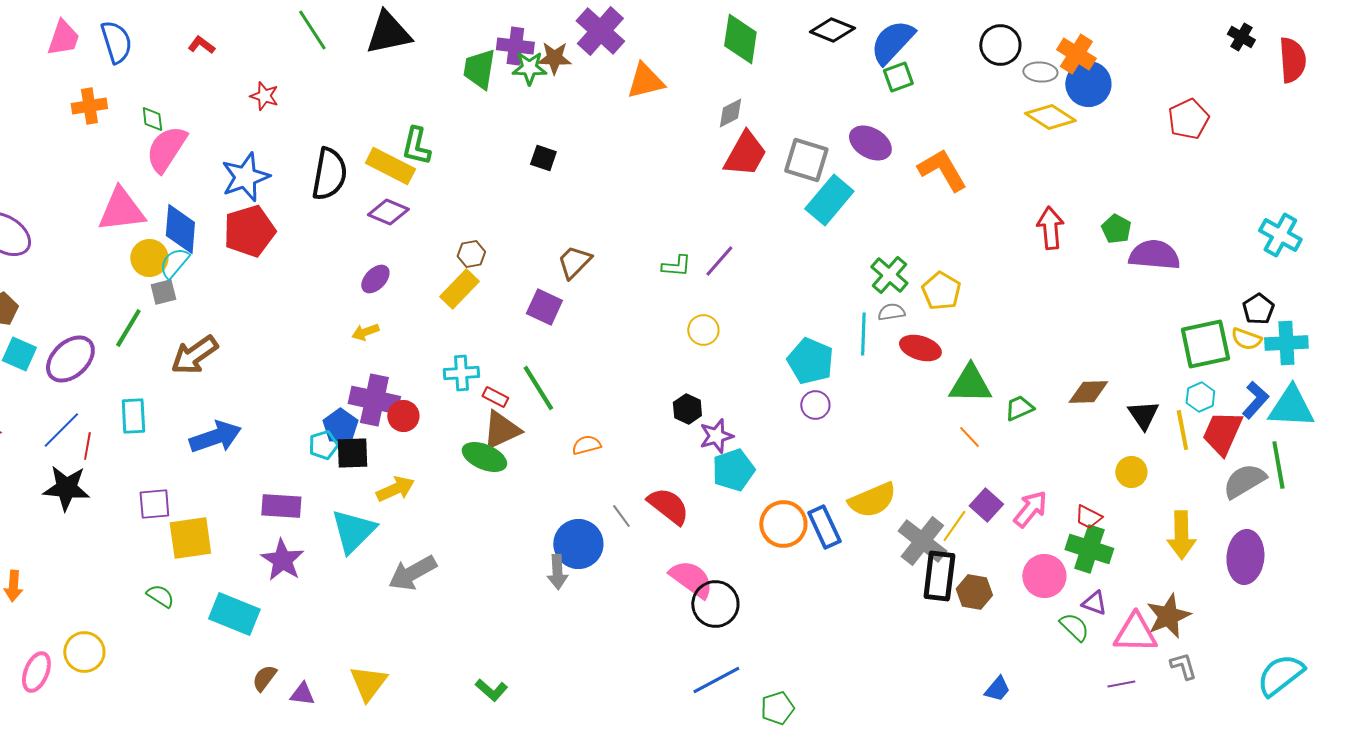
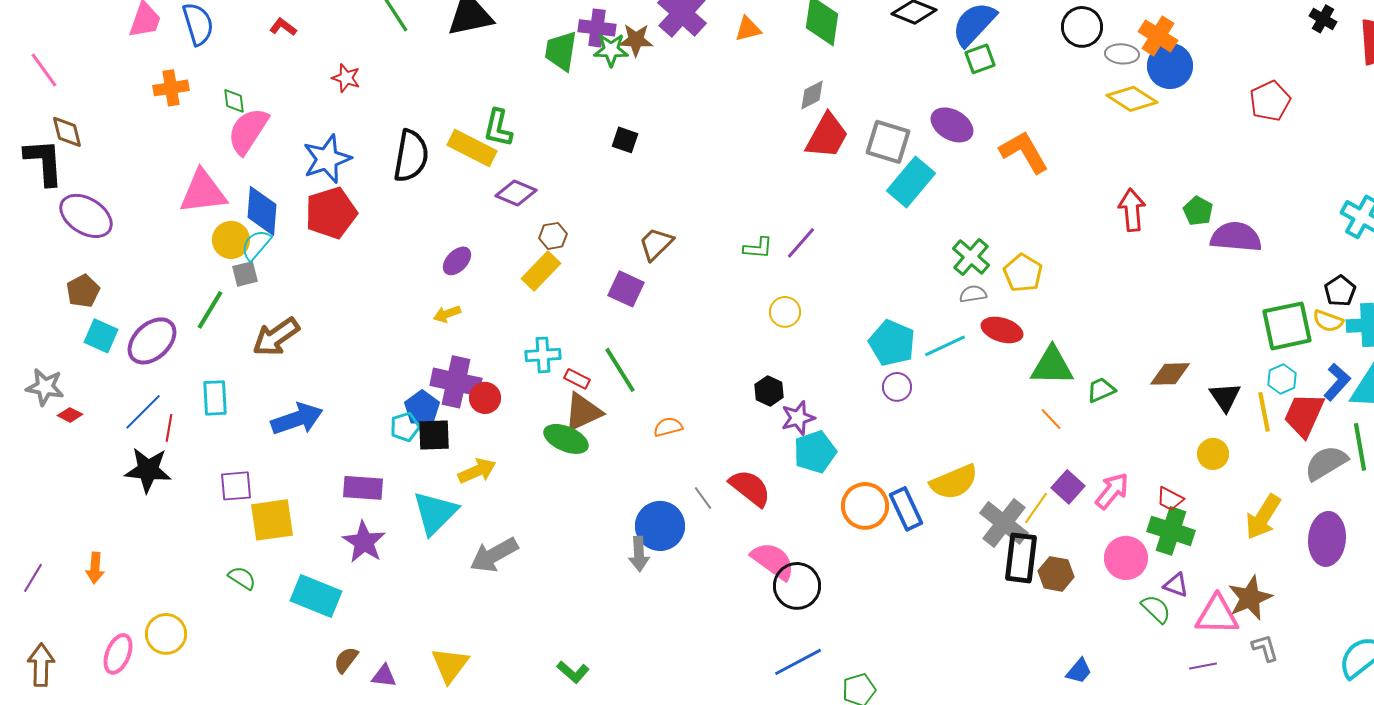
orange triangle: (645, 81) -> (748, 29), moved, size x0.7
purple diamond: (388, 212) -> (516, 193), moved
cyan line: (863, 334) -> (945, 346), moved, turned 63
yellow arrow: (1181, 535) -> (1263, 517), turned 33

